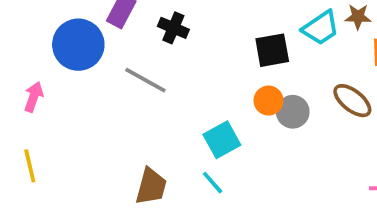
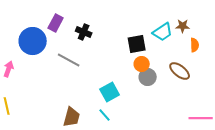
orange circle: (268, 101) -> (142, 64), moved

